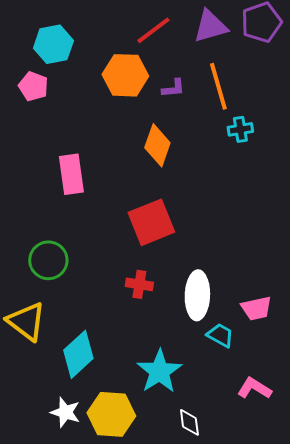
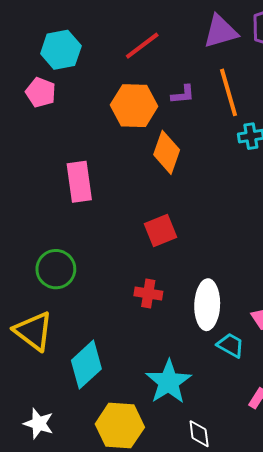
red line: (153, 30) -> (142, 46), moved
orange hexagon: (125, 75) -> (134, 106), moved
red square: (151, 222) -> (160, 231), size x0.7
white star: (65, 412) -> (39, 424), moved

